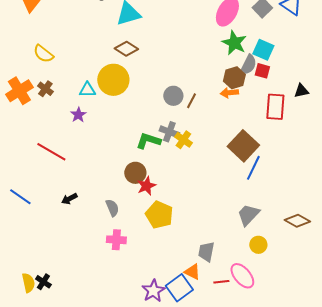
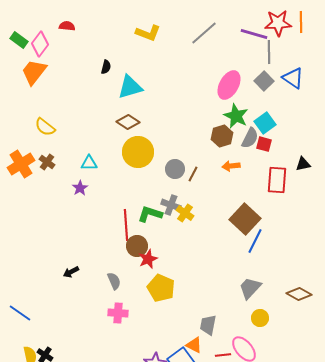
cyan square: (263, 50) -> (265, 123), turned 30
brown hexagon: (234, 78) -> (222, 136), moved
yellow circle: (113, 80) -> (138, 152), moved
red line: (51, 152) -> (126, 225), moved, turned 56
blue line: (20, 197) -> (20, 313), moved

